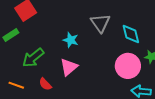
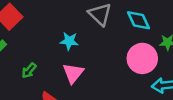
green arrow: (33, 58) -> (29, 71), size x0.6

